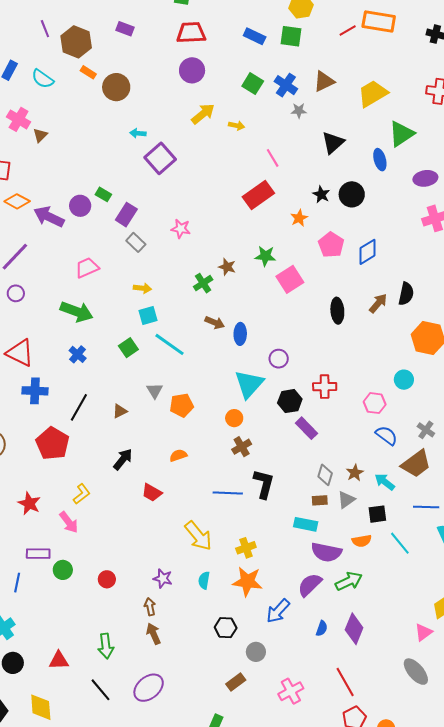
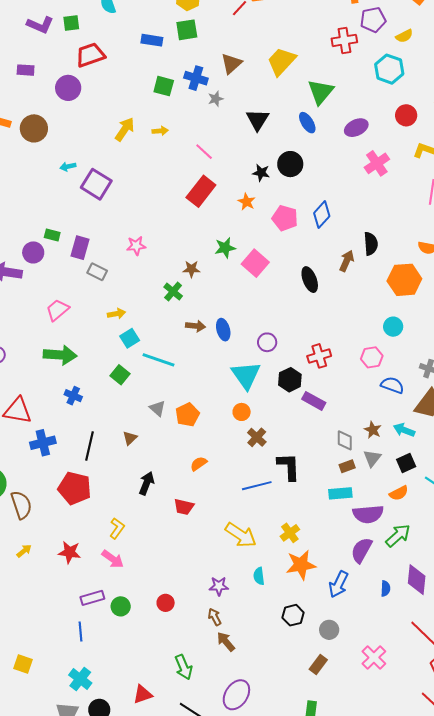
purple circle: (192, 70) -> (68, 88), moved

